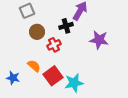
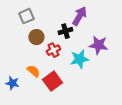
cyan star: (74, 83) -> (80, 59), moved

